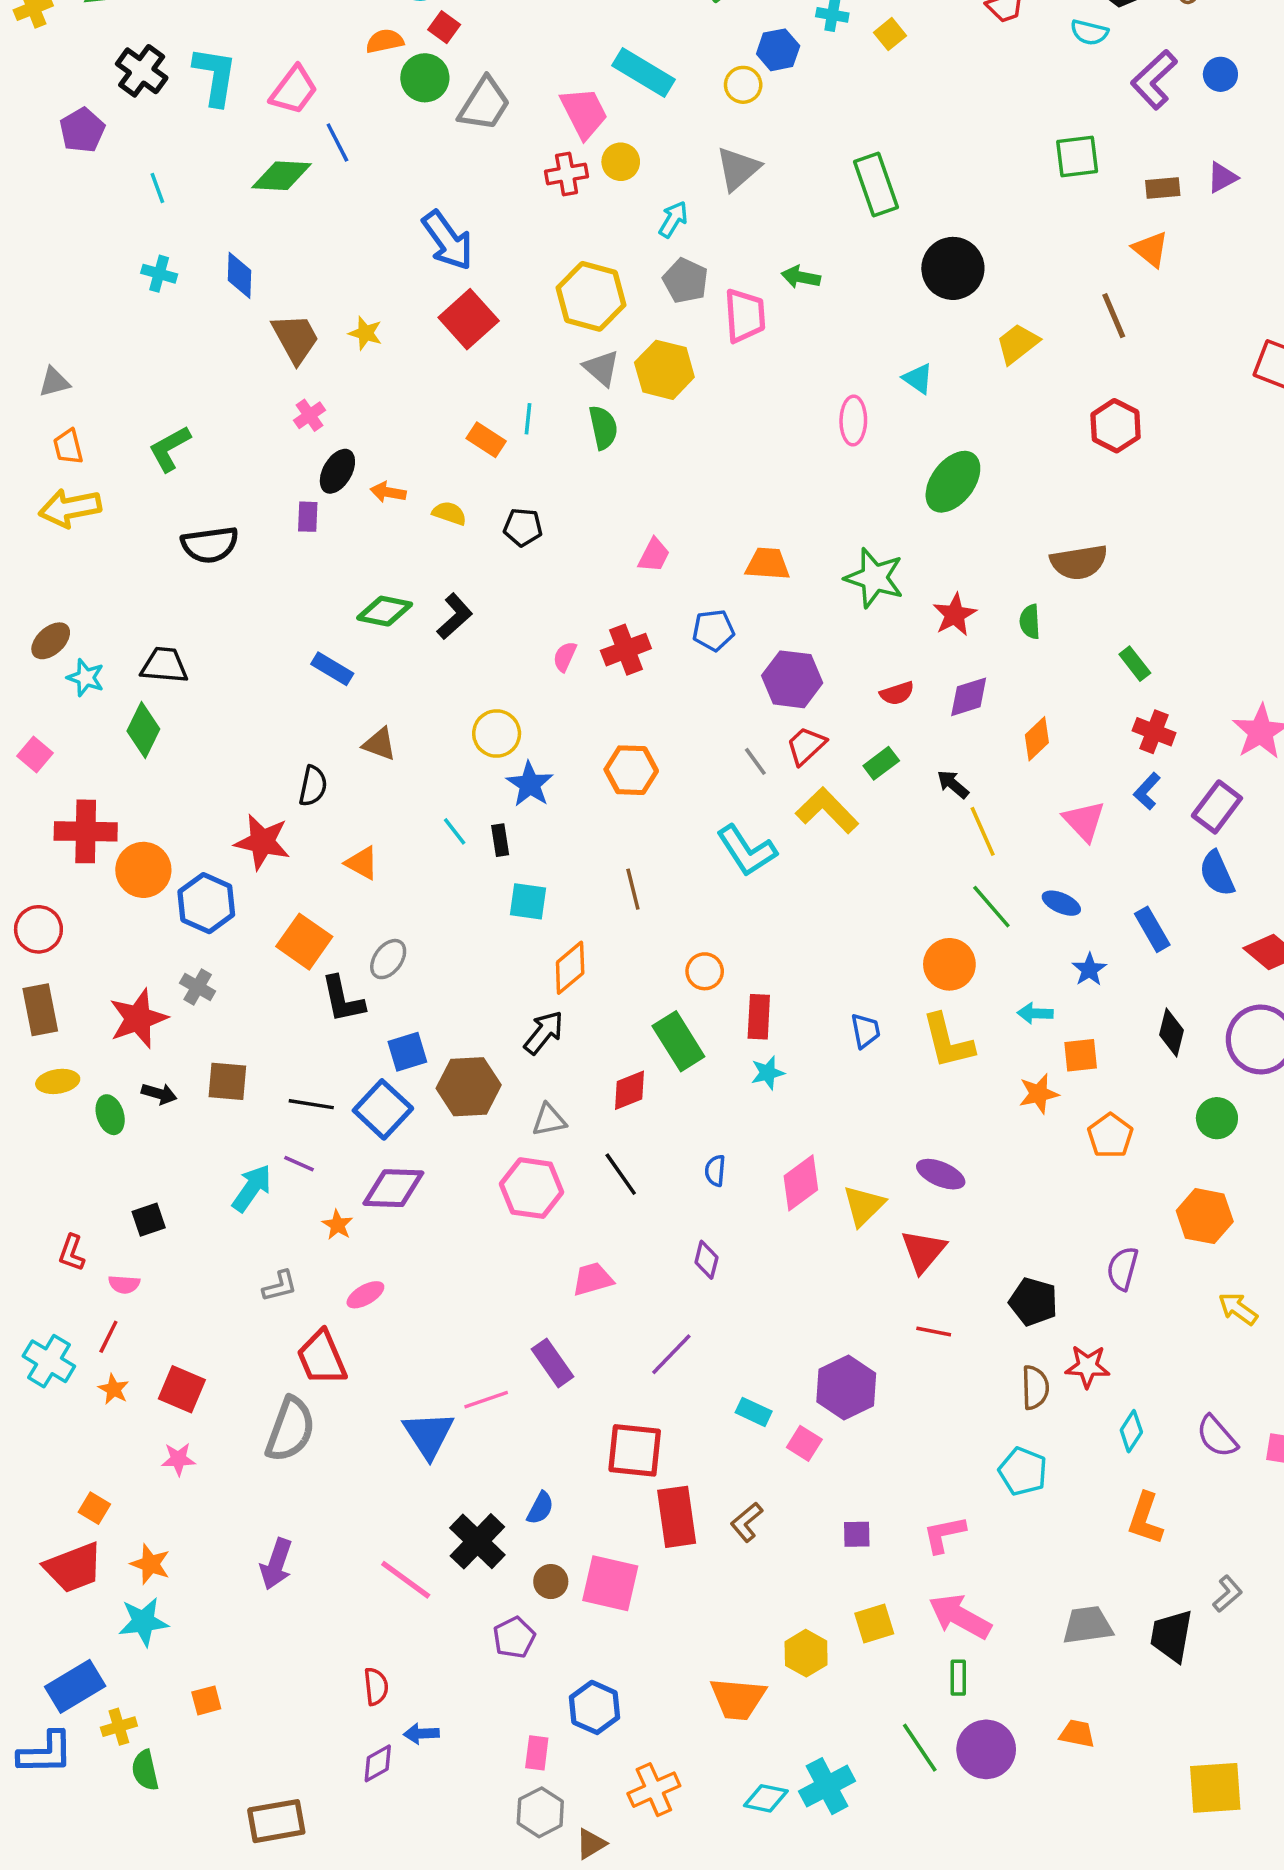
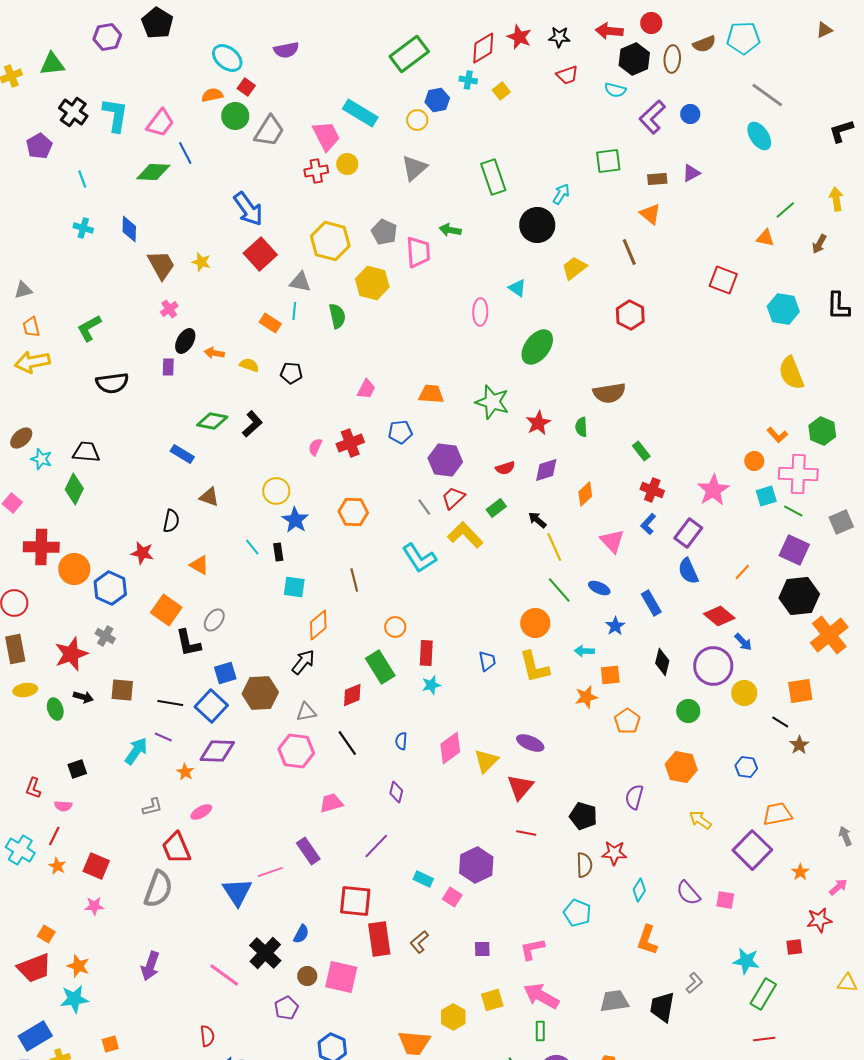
cyan arrow: (673, 219) -> (561, 194), moved
gray triangle: (601, 368) -> (300, 282), moved, turned -30
red star: (262, 842) -> (142, 553), size x0.7

